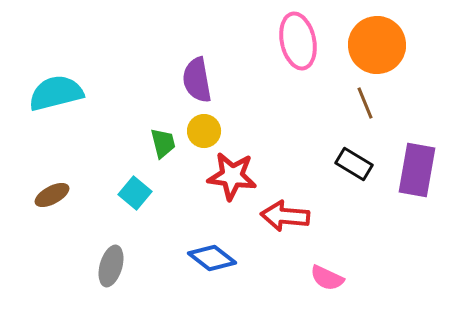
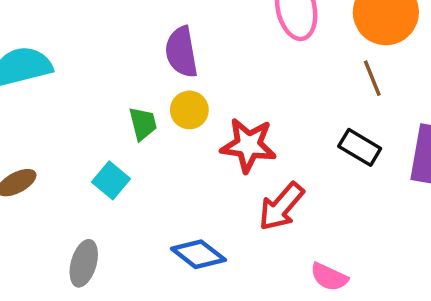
red star: (232, 176) -> (248, 145), moved
red arrow: (285, 216) -> (281, 206), turned -54

